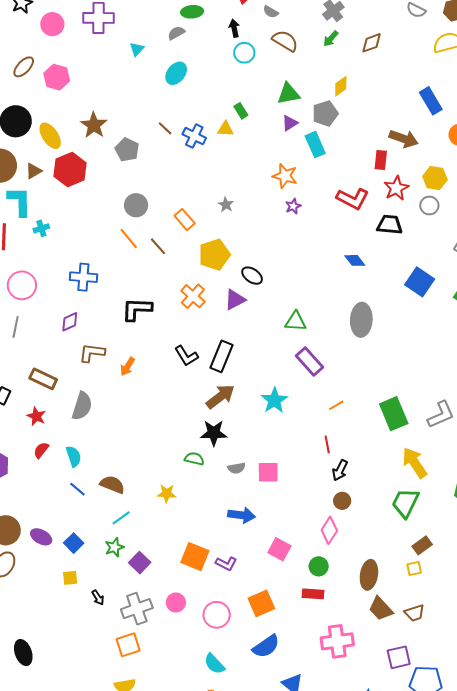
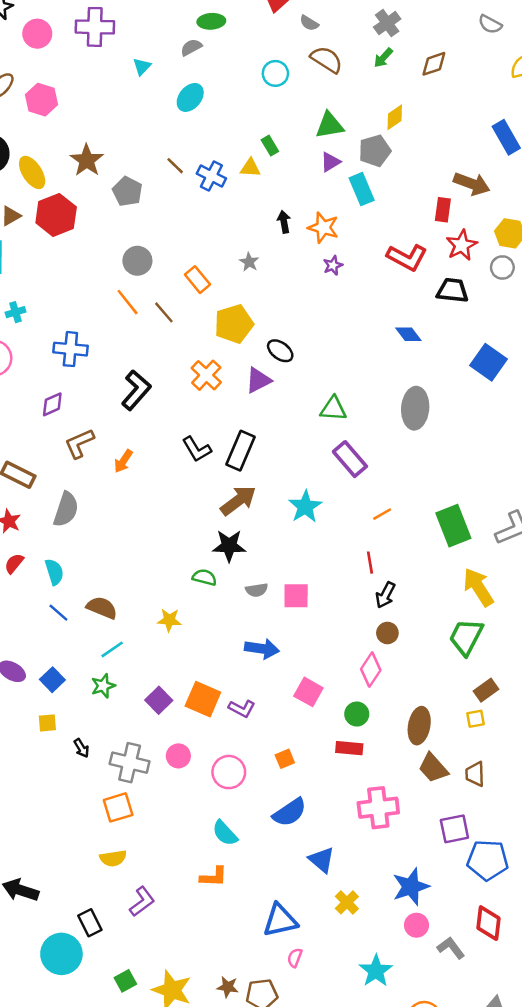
black arrow: (234, 28) -> (284, 222), moved
cyan cross: (41, 228) -> (15, 312), moved
black L-shape: (137, 309) -> (136, 390), turned 128
brown L-shape: (92, 353) -> (79, 443), turned -32
purple square: (140, 563) -> (159, 700), moved
orange square: (261, 603) -> (285, 759), size x0.6
gray cross: (137, 609) -> (130, 763), turned 32
brown trapezoid: (414, 613) -> (475, 774), turned 105

